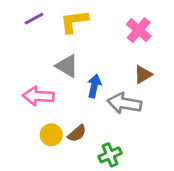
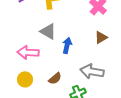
gray arrow: (124, 103) -> (92, 71), moved
yellow circle: (51, 135) -> (25, 79), moved

